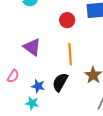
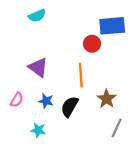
red circle: (67, 20) -> (92, 44), moved
blue star: (38, 86) -> (46, 101), moved

